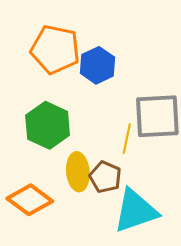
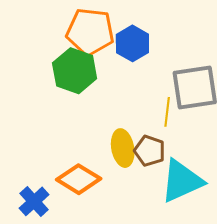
green hexagon: (48, 125) -> (75, 71), moved

